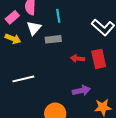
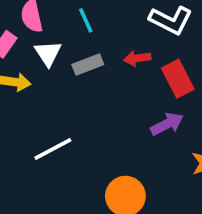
red arrow: (77, 58) -> (137, 58), moved
purple arrow: (81, 91) -> (167, 124), moved

